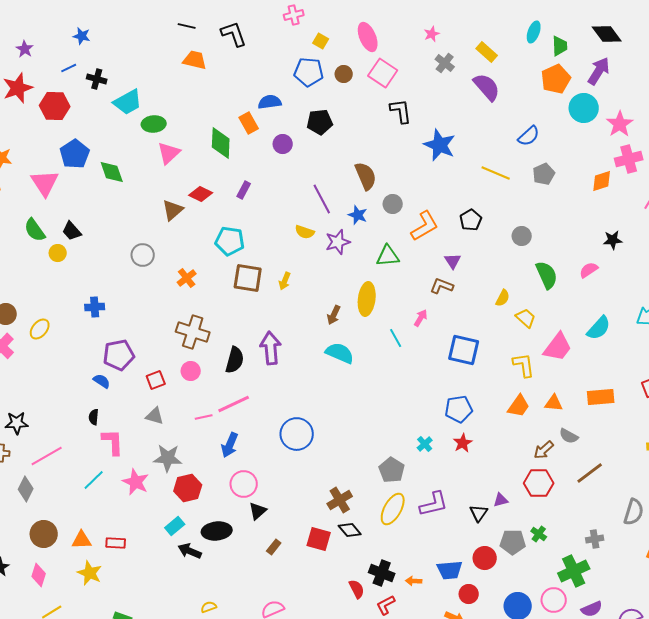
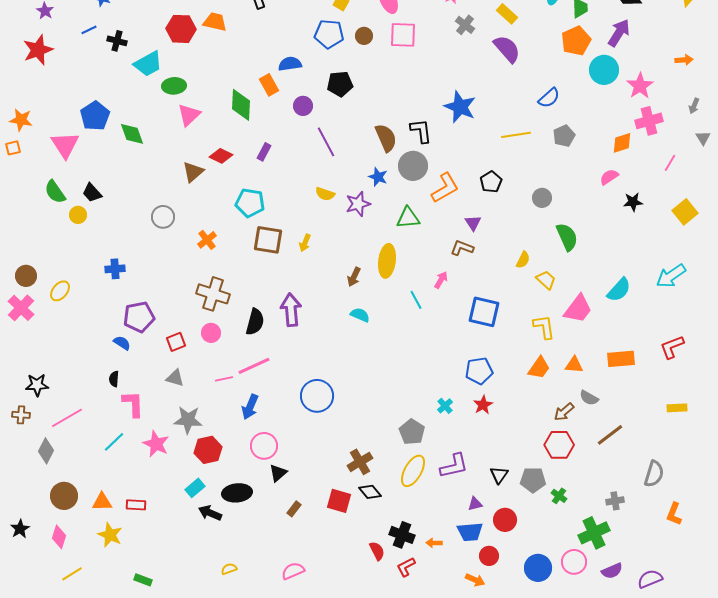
pink square: (383, 73) -> (403, 35), turned -32
red hexagon: (55, 106) -> (181, 29), moved
black L-shape: (401, 111) -> (421, 131), moved
yellow line: (496, 173) -> (516, 135), turned -32
purple line: (322, 199) -> (326, 142), moved
gray circle: (393, 204) -> (413, 166), size x1.5
pink semicircle: (589, 270) -> (609, 177), moved
cyan semicircle: (340, 353) -> (360, 315), size x0.7
purple triangle: (501, 500) -> (475, 504), moved
gray pentagon: (513, 542) -> (533, 480), moved

